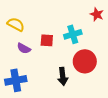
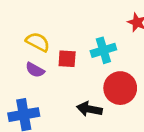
yellow semicircle: (16, 24) -> (38, 42), moved
black arrow: (63, 76) -> (89, 109), turned 108

